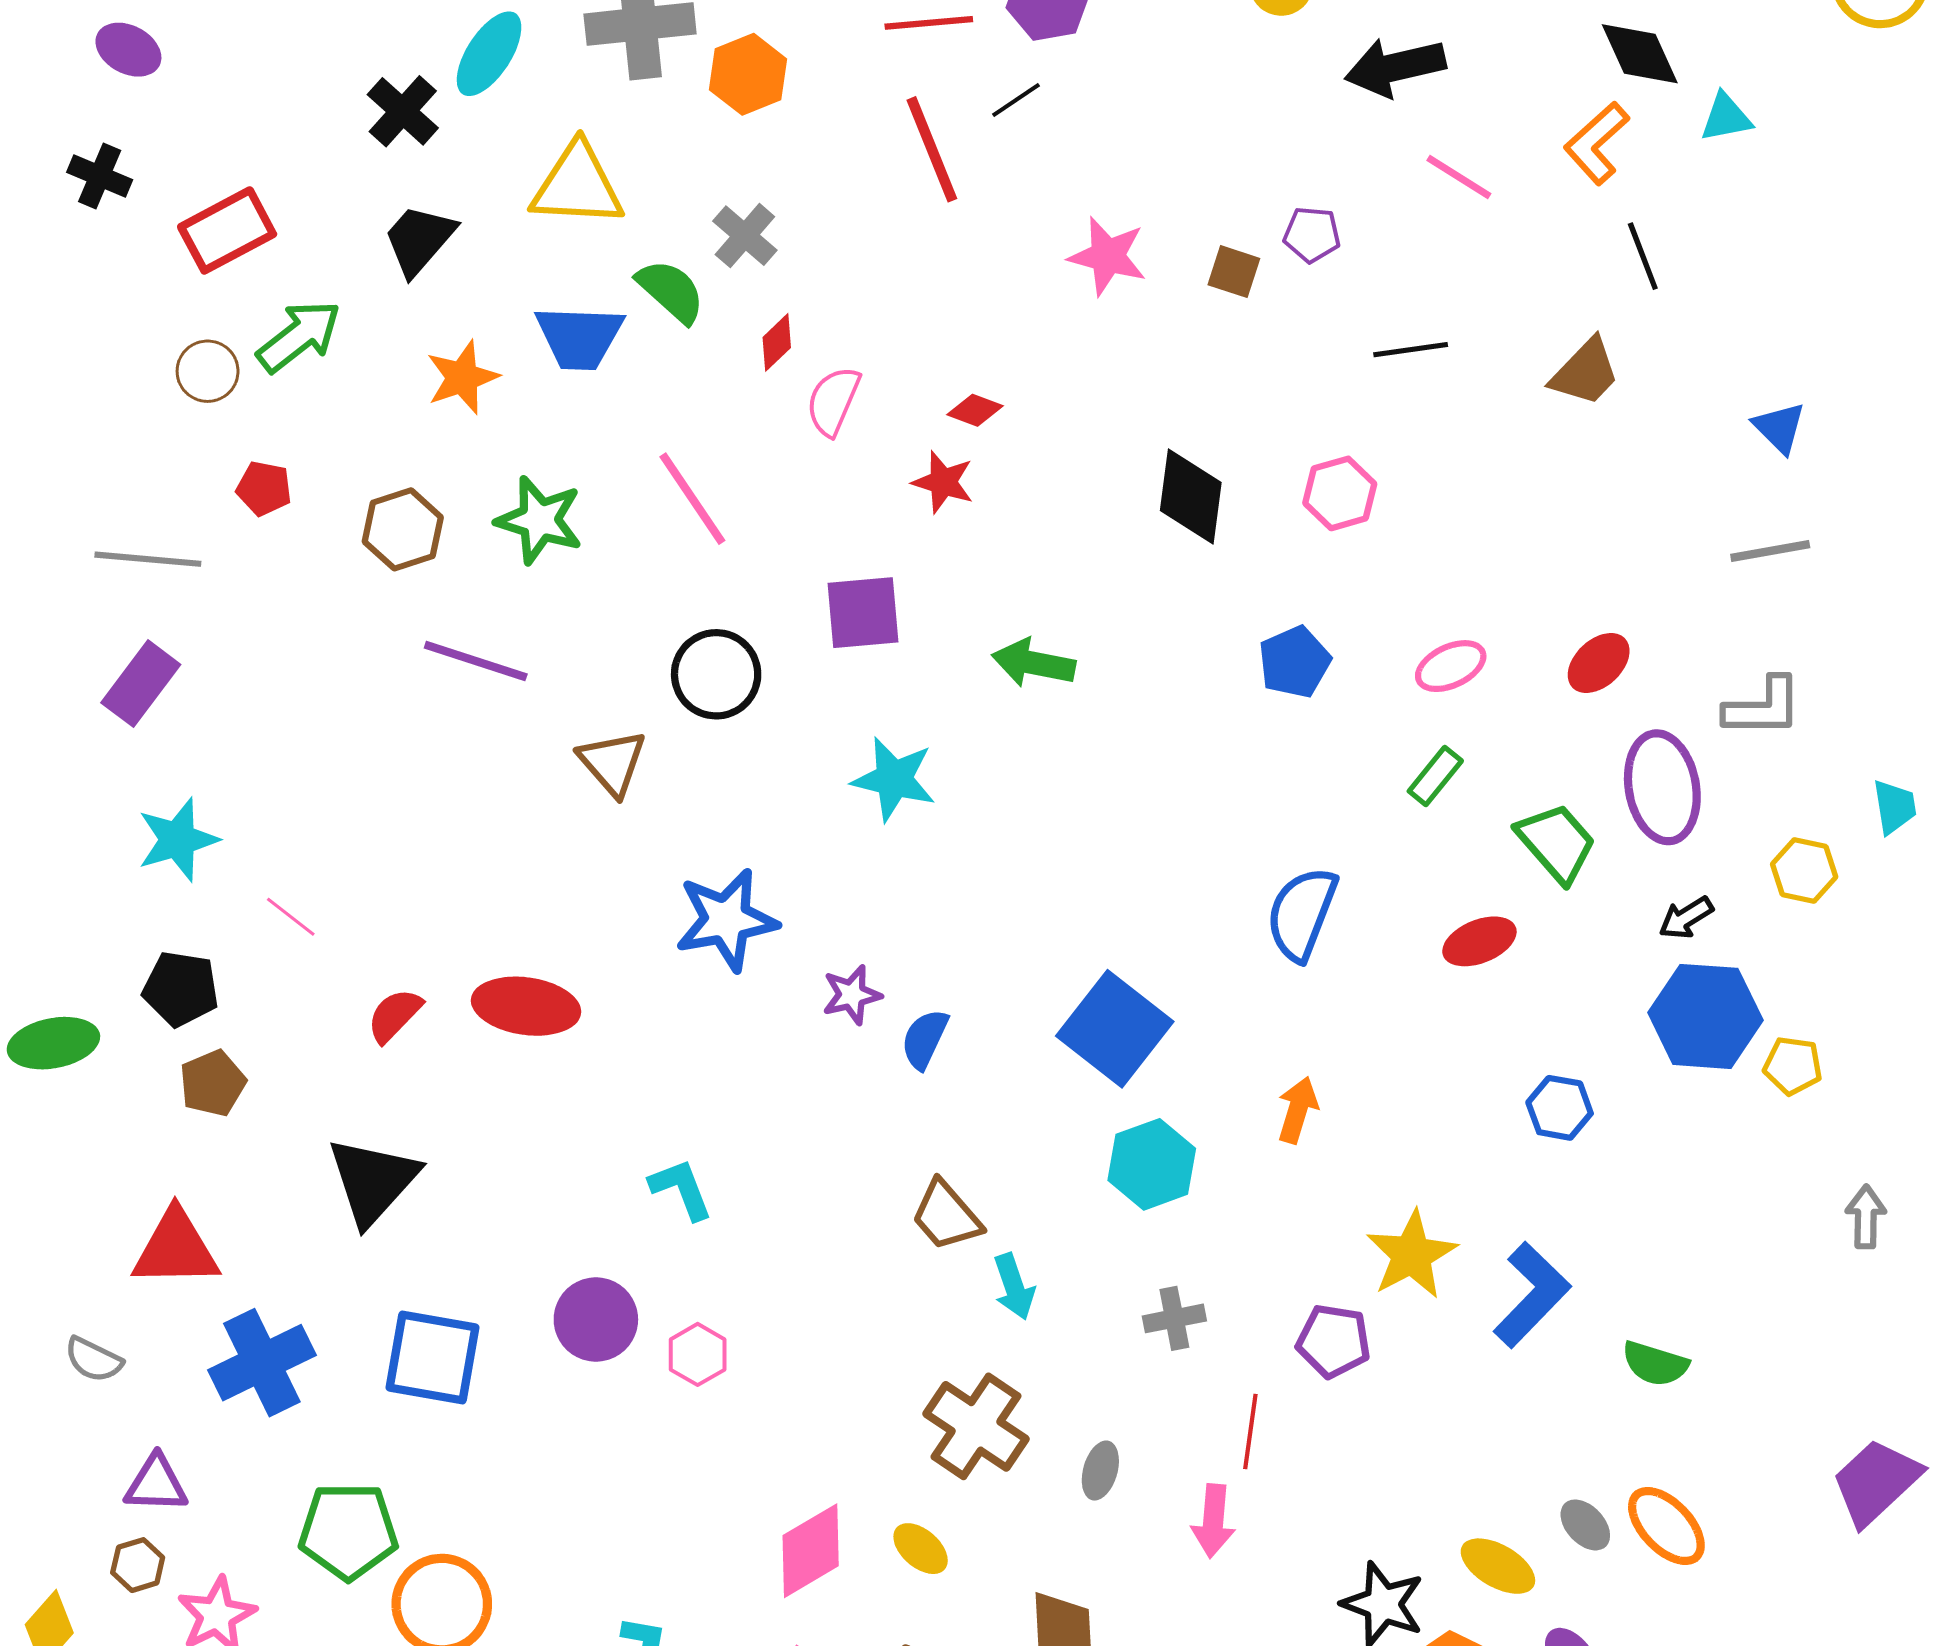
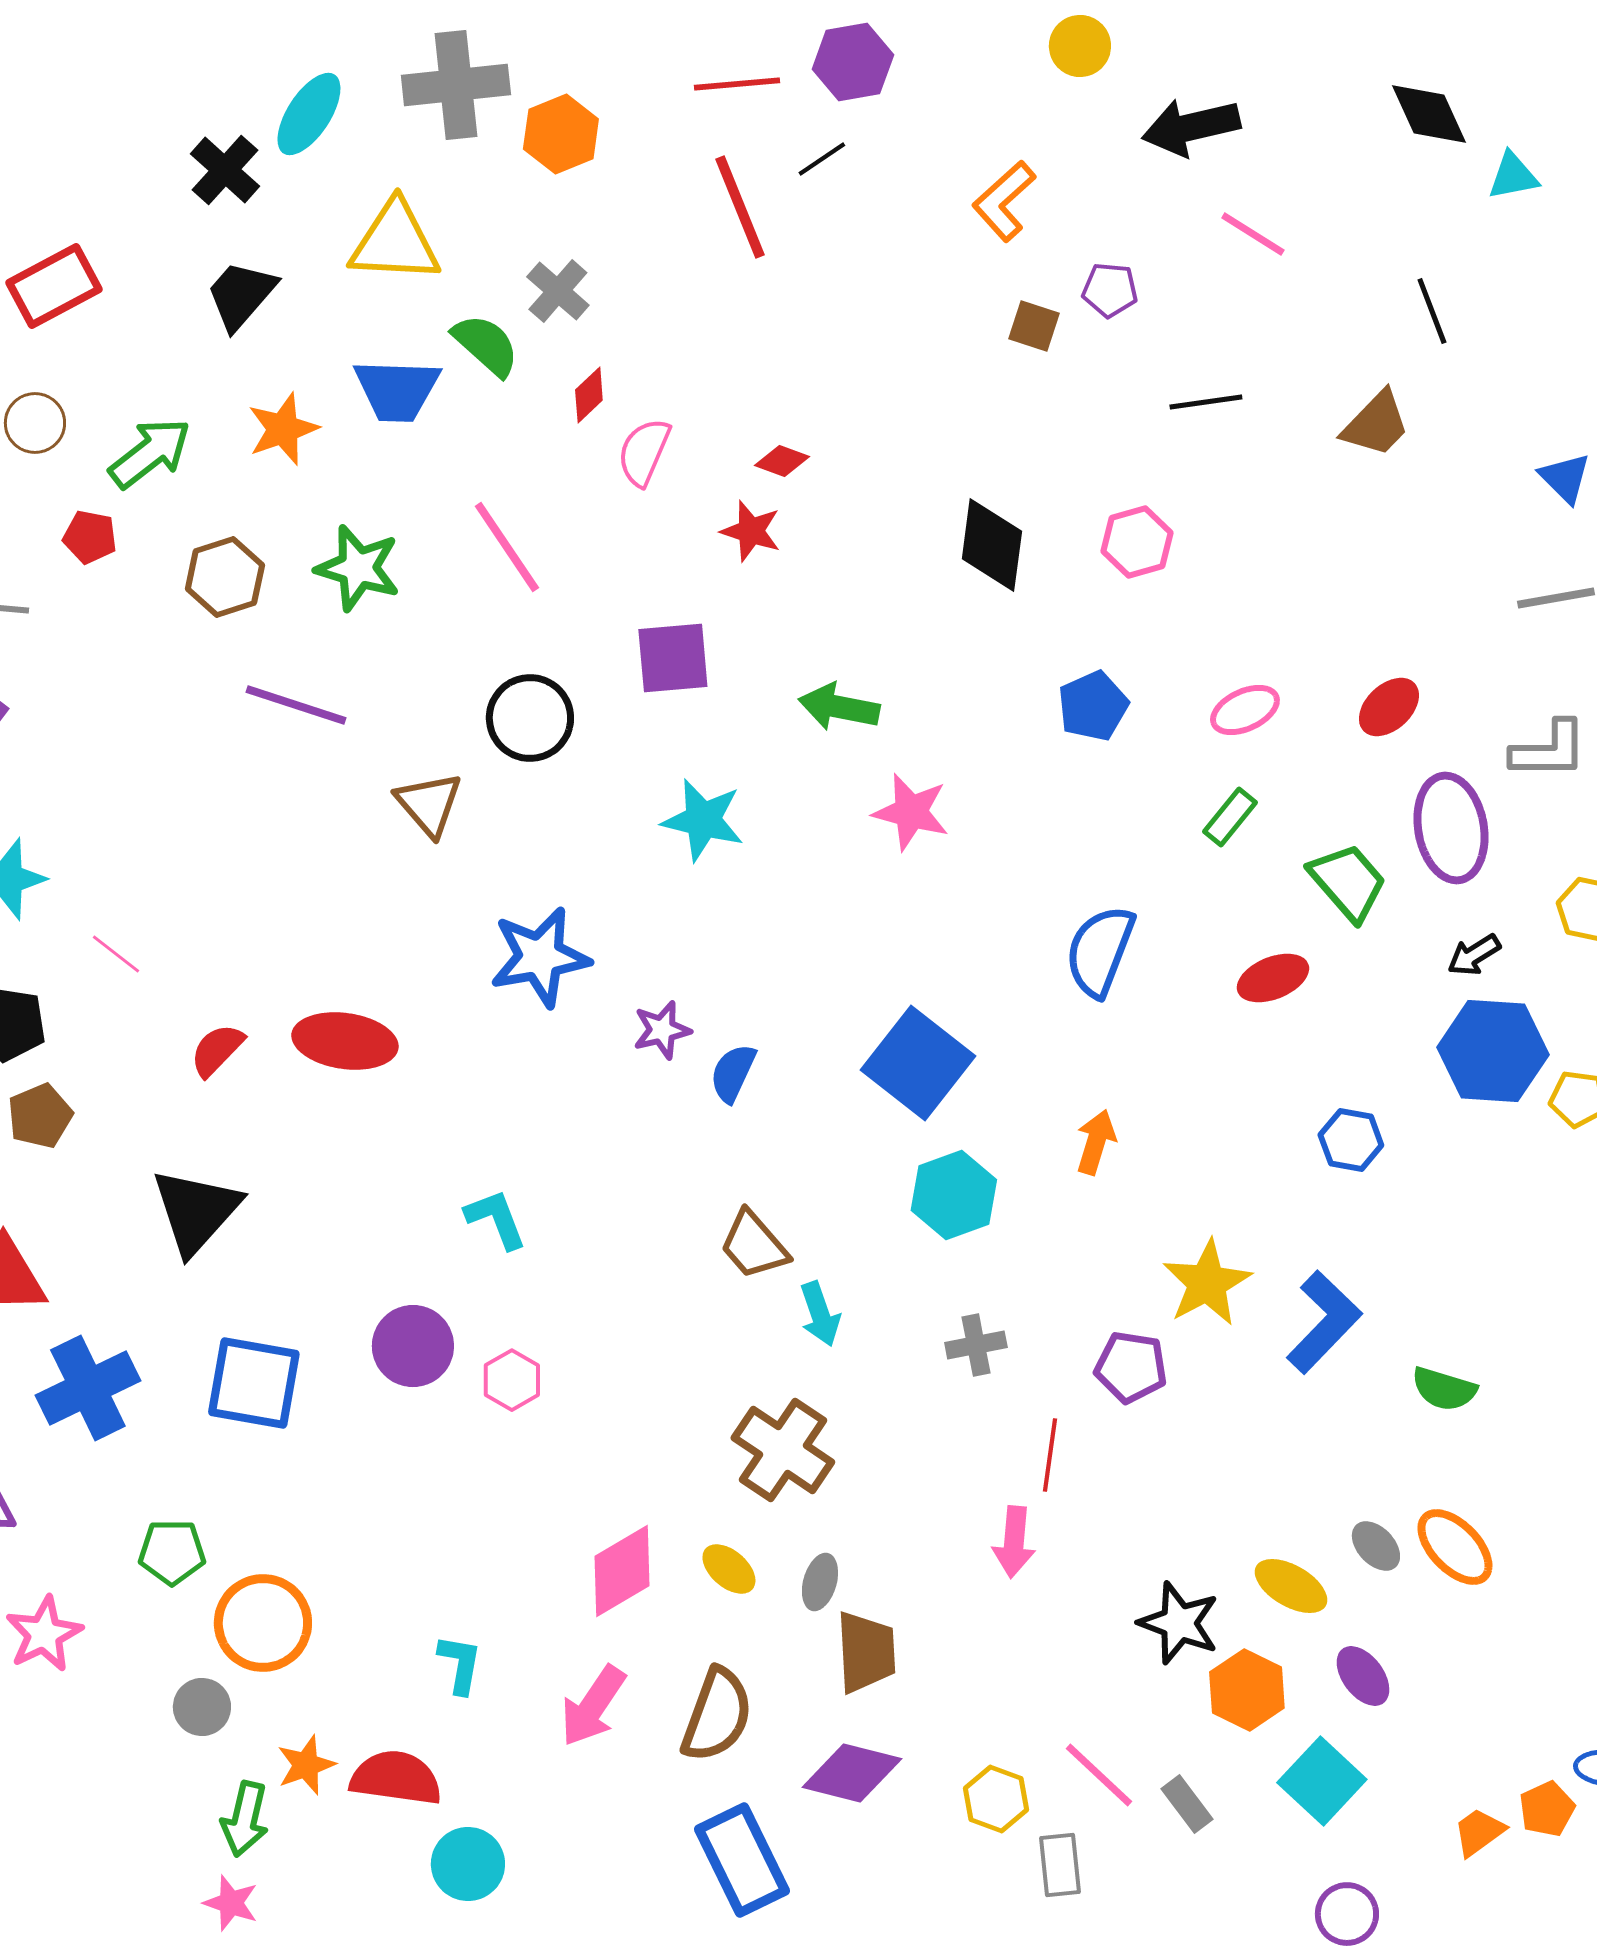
orange L-shape: (1597, 143) -> (1004, 201), moved
pink star: (1108, 256) -> (911, 812), moved
green arrow: (299, 336) -> (150, 453), moved
gray ellipse: (1100, 1471) -> (820, 1582), moved
green pentagon: (348, 1531) -> (172, 1552), size x0.7

